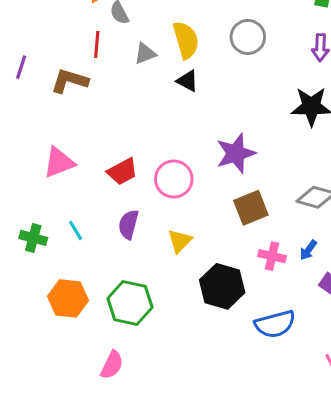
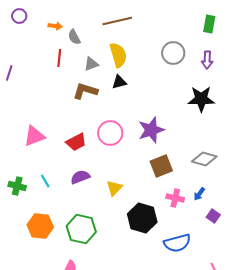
gray circle: (248, 37) -> (173, 53), moved
brown L-shape: (70, 81) -> (85, 91), moved
black triangle: (187, 81) -> (119, 82), turned -42
pink circle: (174, 179) -> (110, 133), moved
purple semicircle: (128, 224) -> (80, 177), turned 54

